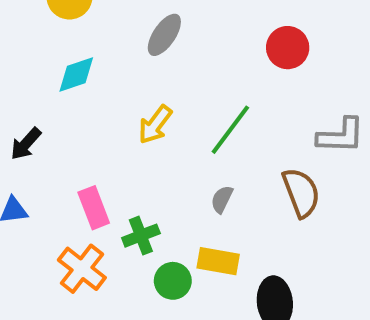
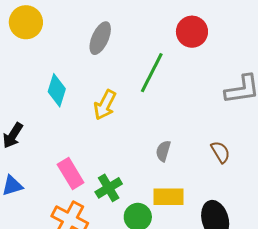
cyan diamond: (76, 74) -> (57, 90), moved, turned -44
green line: (230, 130) -> (152, 73), moved
brown semicircle: (301, 193) -> (220, 152), moved, size x0.6

